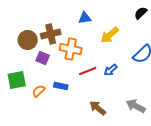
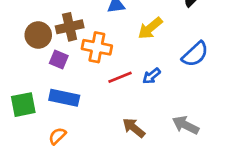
green square: (17, 80) -> (23, 105), moved
blue rectangle: (61, 86) -> (64, 98), moved, size x1.5
orange semicircle: (39, 91) -> (57, 136), moved

